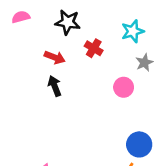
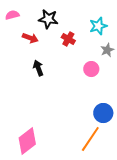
red arrow: (55, 57) -> (30, 38), moved

